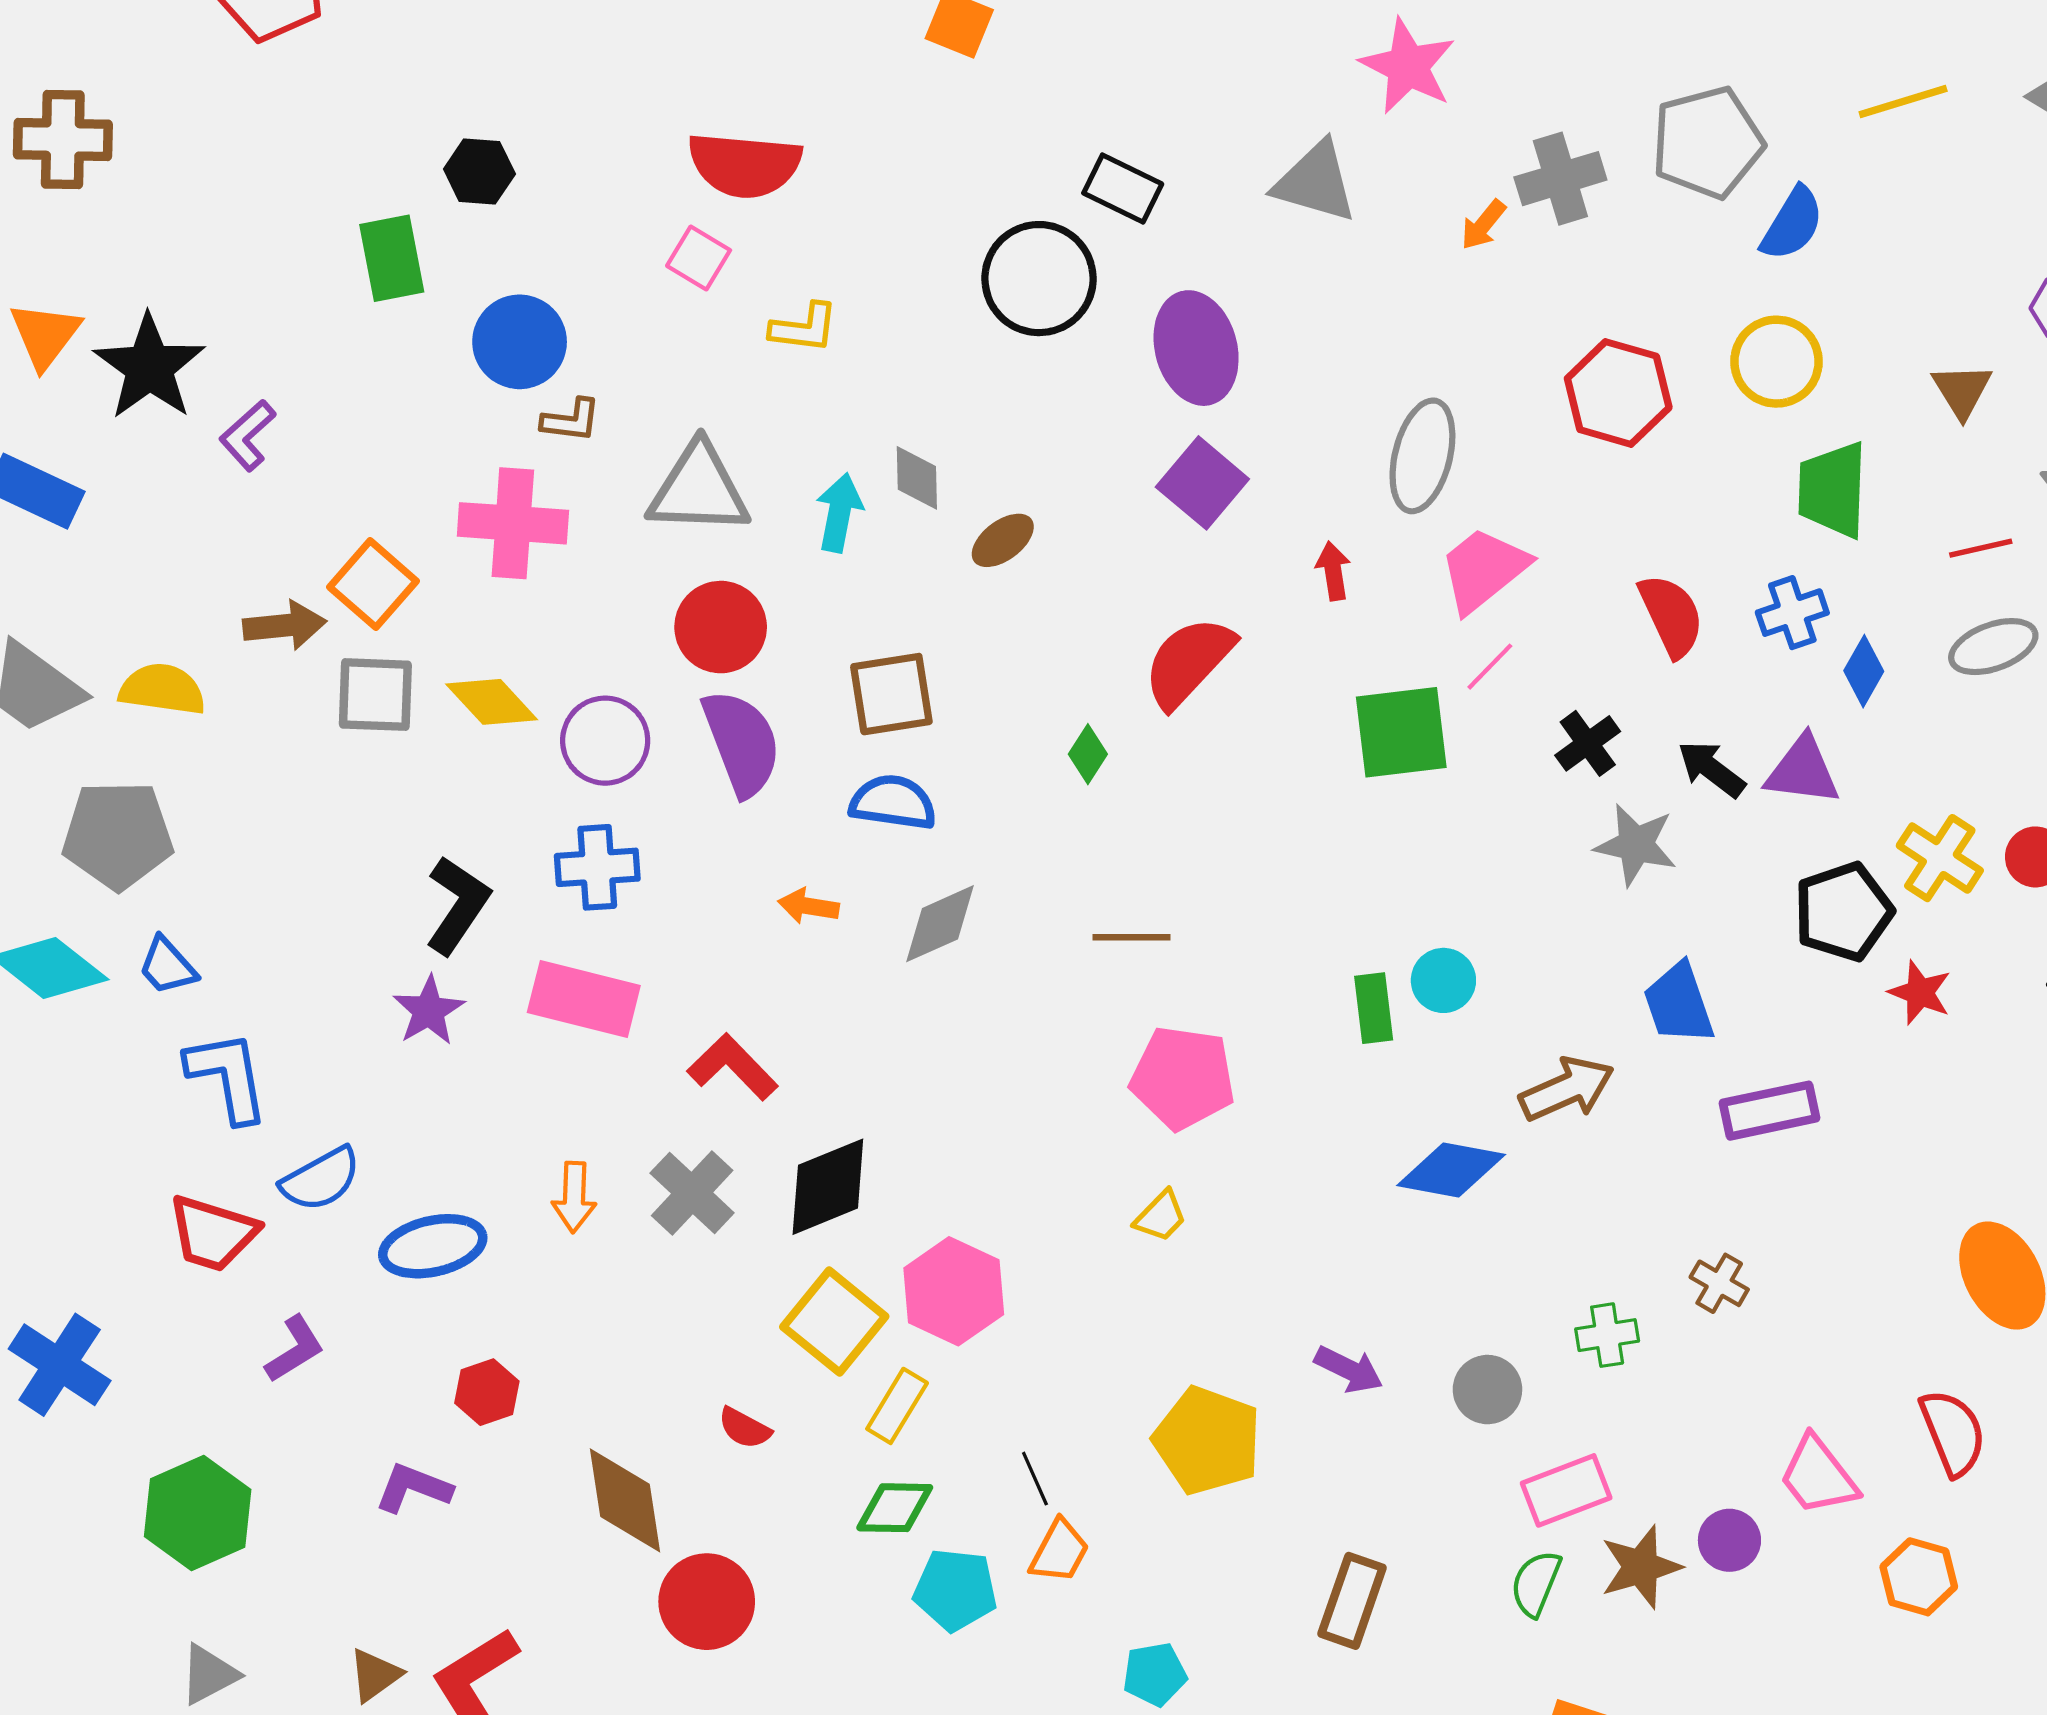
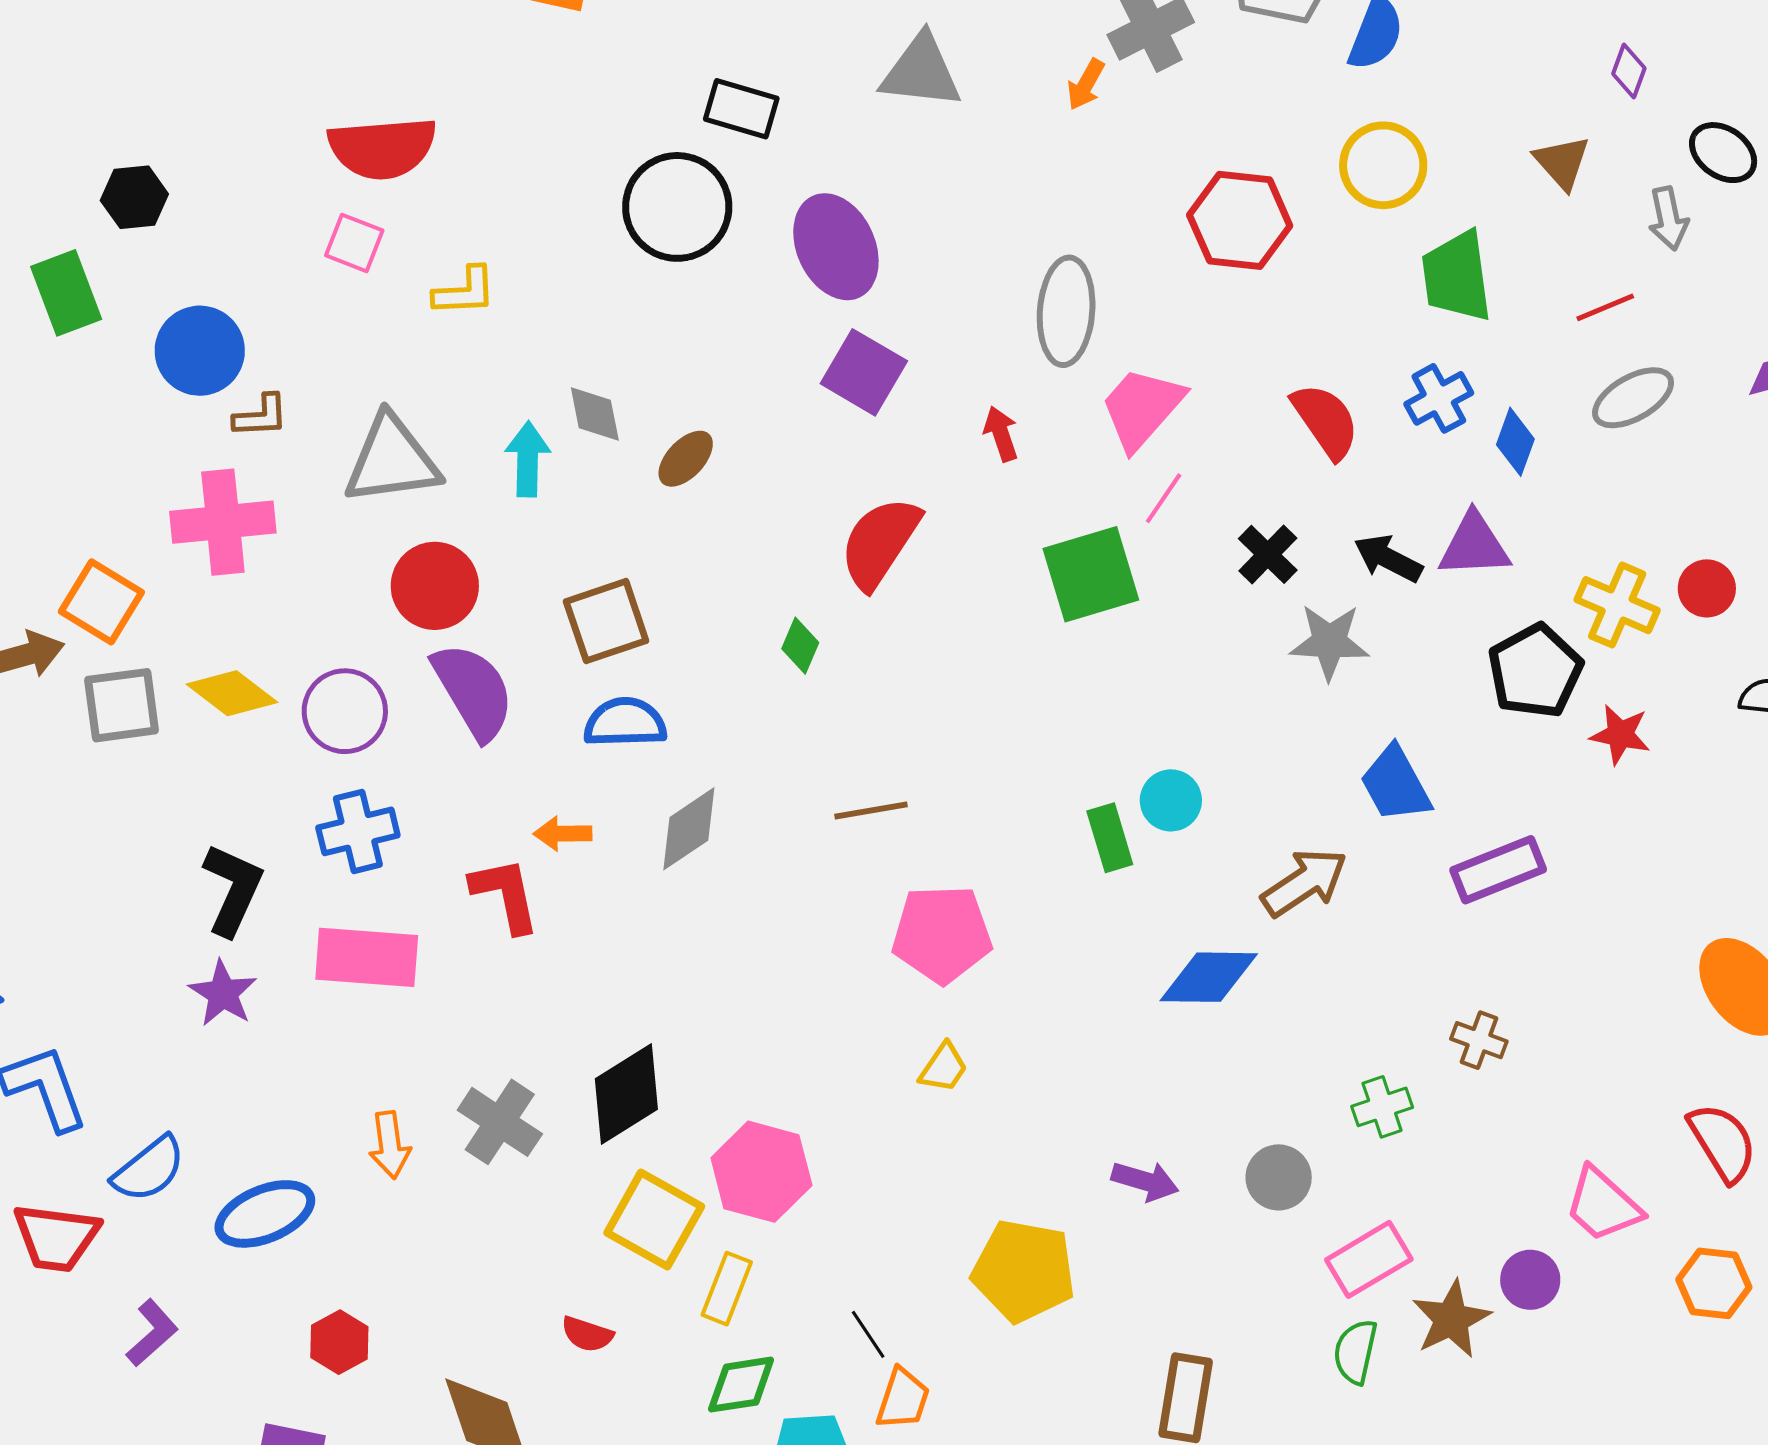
red L-shape: (733, 1067) -> (505, 895), moved, turned 42

